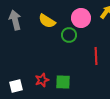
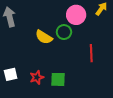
yellow semicircle: (47, 21) -> (44, 37), moved
white square: (16, 86) -> (11, 74), moved

